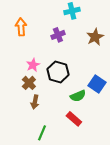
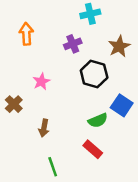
black hexagon: (58, 72) -> (94, 74), moved
brown cross: (29, 83) -> (14, 104), moved
green line: (42, 133) -> (53, 167), turned -42

